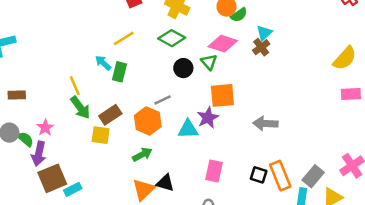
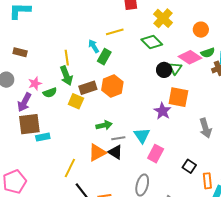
green semicircle: (239, 15) -> (208, 53), moved
black circle: (183, 68) -> (164, 70), moved
gray line: (163, 100) -> (118, 138), moved
purple star: (208, 118) -> (162, 111), turned -30
orange hexagon: (148, 121) -> (112, 86), moved
gray arrow: (265, 124) -> (206, 128), turned -126
cyan triangle: (188, 129) -> (142, 136), moved, turned 42
green semicircle: (25, 139) -> (50, 93), moved, turned 104
orange rectangle: (280, 176) -> (207, 181), moved, size x0.7

